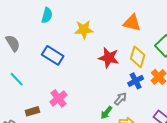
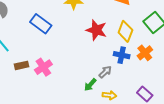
blue cross: (136, 81) -> (122, 55), turned 35
brown rectangle: (32, 111) -> (21, 65), moved

